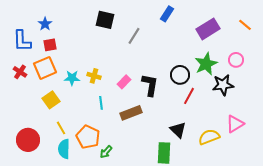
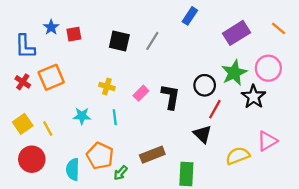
black square: (105, 20) -> (119, 41), moved
red square: (50, 45) -> (74, 34), moved
pink circle: (236, 60) -> (268, 68), size x1.5
cyan star: (72, 78) -> (82, 116), moved
black star: (223, 85) -> (254, 97), turned -30
yellow square: (51, 100) -> (23, 124), moved
brown rectangle: (131, 113) -> (152, 155), moved
yellow line: (61, 128) -> (48, 128), moved
black triangle: (178, 130) -> (202, 134), moved

